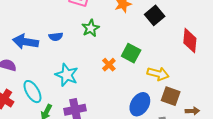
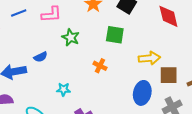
green square: (131, 53) -> (115, 35), moved
cyan star: (67, 75) -> (63, 89), size x0.6

